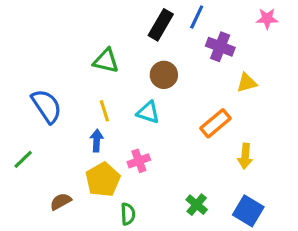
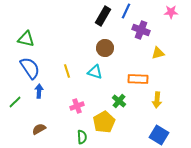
green triangle: (106, 61) -> (26, 39), moved
orange rectangle: (215, 123) -> (138, 79), turned 42
blue arrow: (97, 141) -> (39, 91), moved
pink cross: (139, 161) -> (77, 106), moved
yellow pentagon: (103, 180) -> (104, 122), moved
green cross: (197, 205) -> (119, 101), moved

